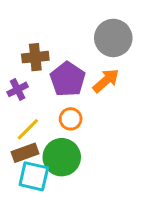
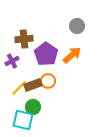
gray circle: (113, 38) -> (77, 26), size x0.6
brown rectangle: (25, 153) -> (33, 85), moved
green circle: (62, 157) -> (33, 107), moved, size x0.6

